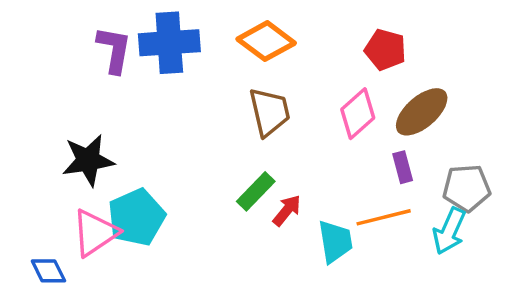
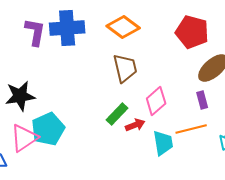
red pentagon: (385, 50) -> (192, 32), size x1.4
pink diamond: (358, 114) -> (156, 101), moved
red arrow: (287, 210) -> (135, 125), turned 30

